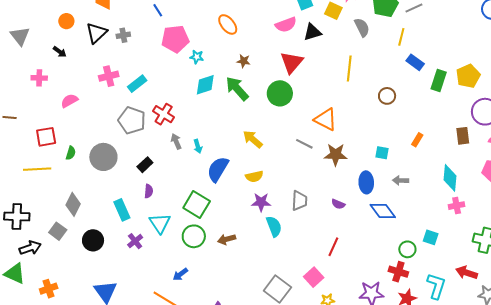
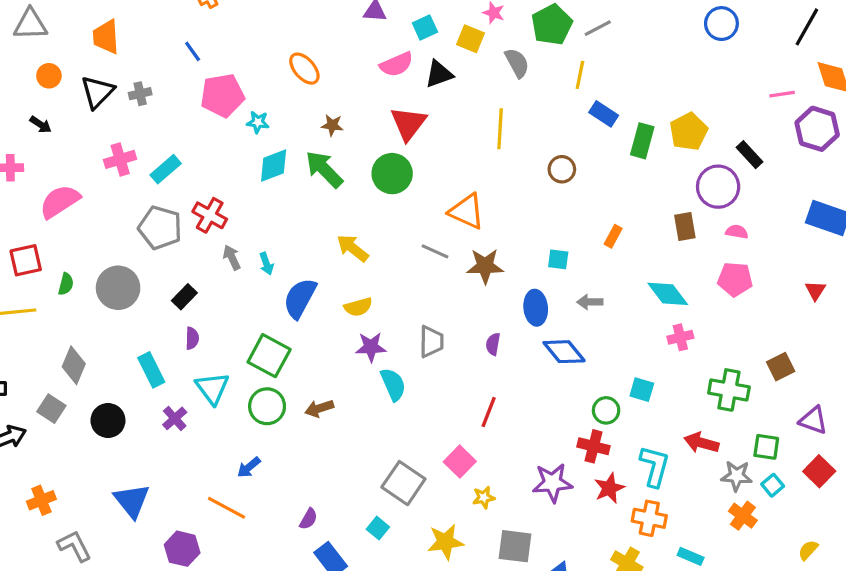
pink semicircle: (69, 101) -> (60, 201), size x1.5
cyan diamond: (450, 178) -> (668, 294), turned -40
purple semicircle: (338, 204) -> (493, 344), turned 80

